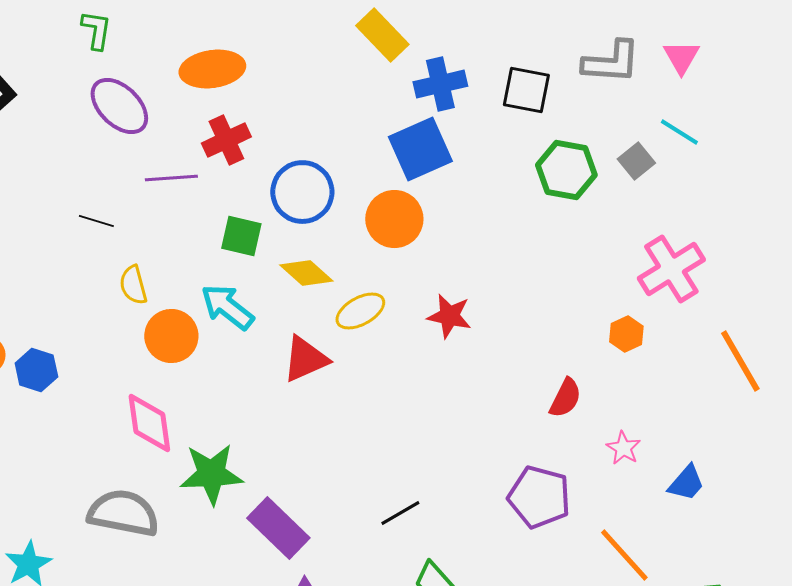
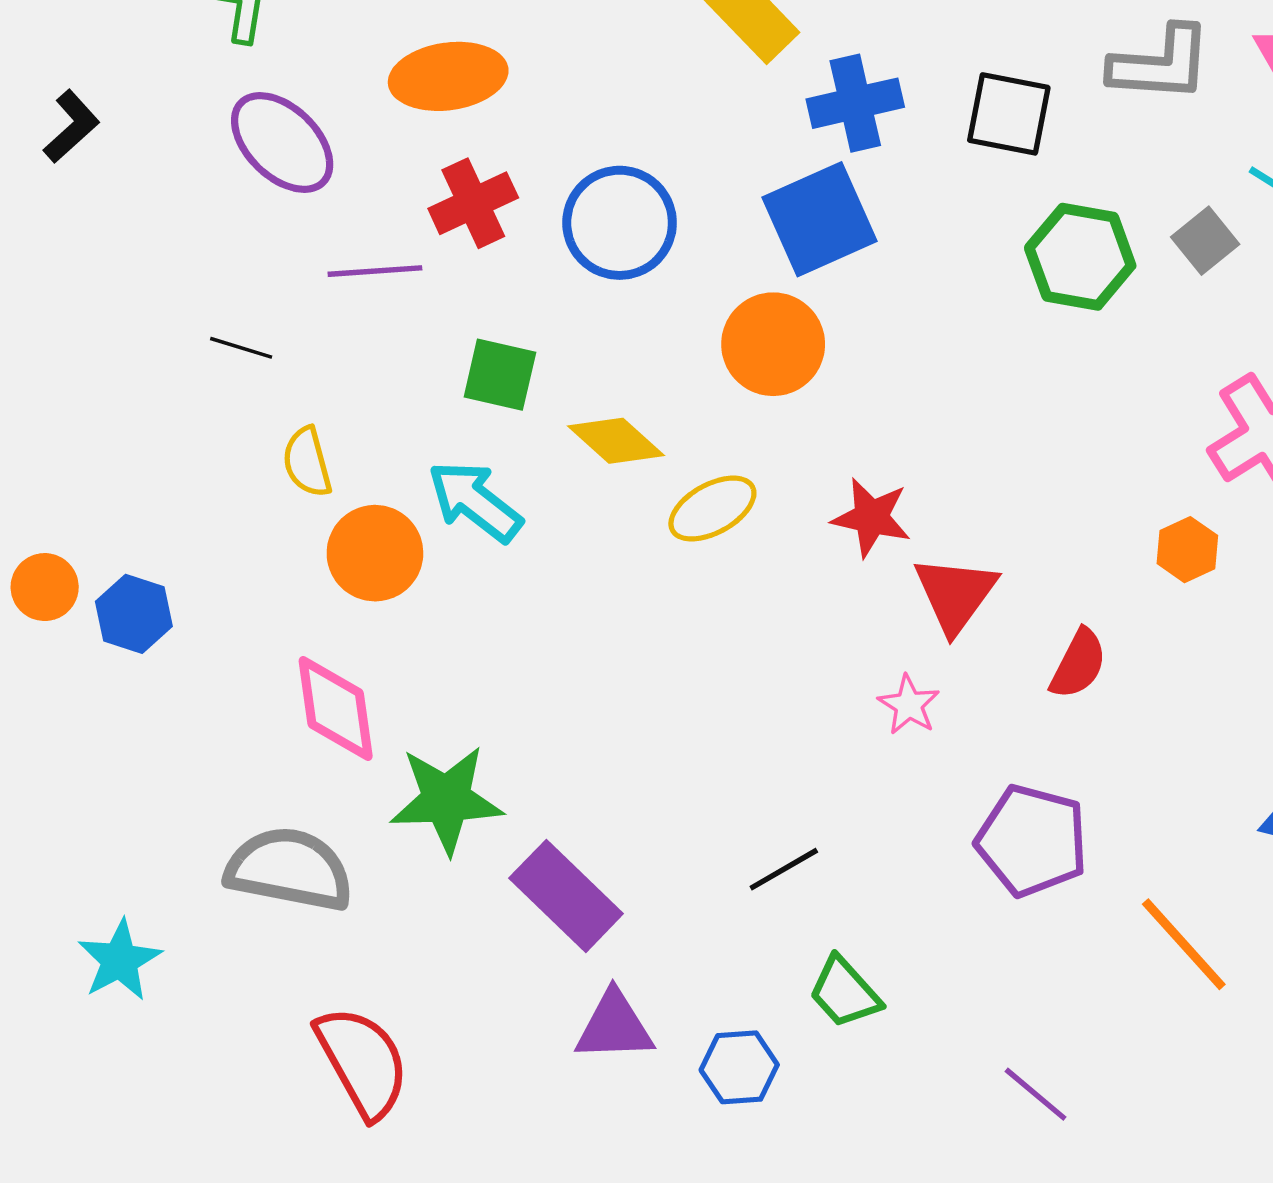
blue circle: (302, 192) -> (620, 223), moved
red triangle: (305, 359) -> (955, 594), moved, turned -30
pink star: (623, 448) -> (909, 705), moved

